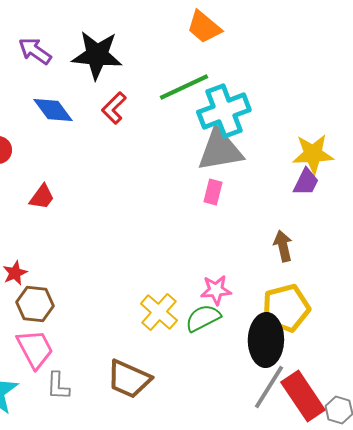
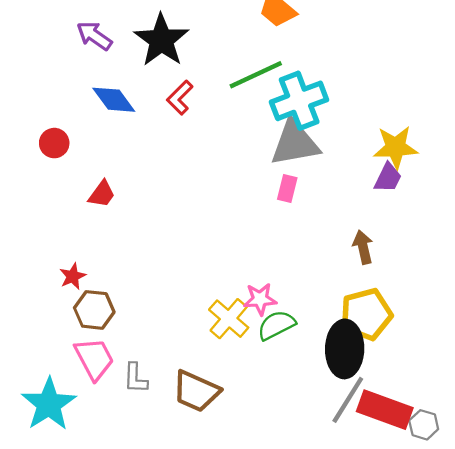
black star: (97, 55) -> (161, 40), turned 30
pink star: (216, 290) -> (260, 299), moved
gray L-shape: (58, 386) -> (135, 378), moved
red rectangle: (303, 396) -> (385, 410), turned -36

